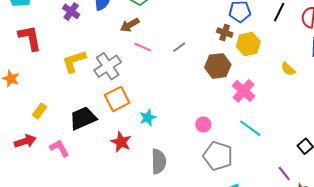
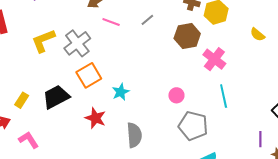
yellow rectangle: (40, 111) -> (22, 100), moved
cyan line: (250, 128) -> (224, 96), turned 45
pink L-shape: (59, 148) -> (29, 140), moved
purple line: (284, 174) -> (260, 139), turned 42

